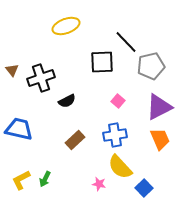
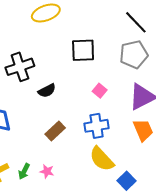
black line: (126, 42) -> (136, 22), moved
pink star: (99, 184) -> (47, 171), moved

